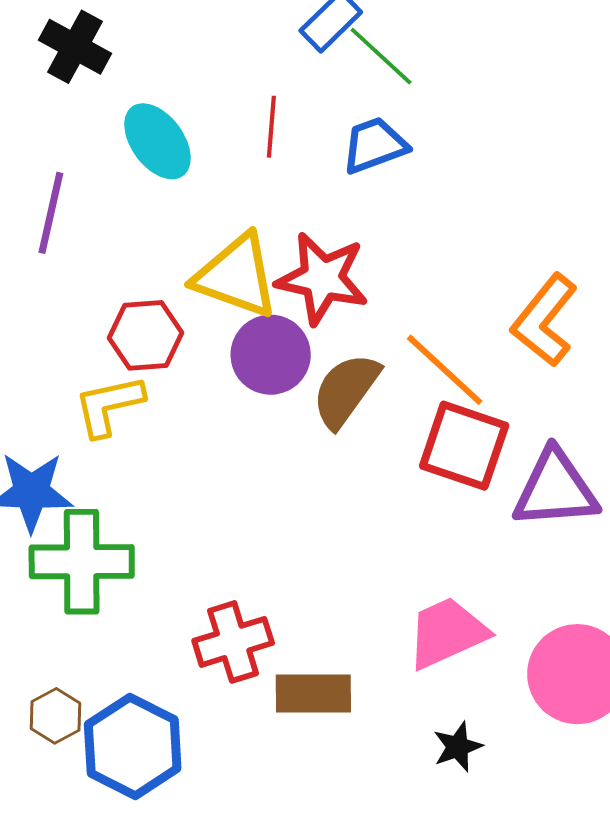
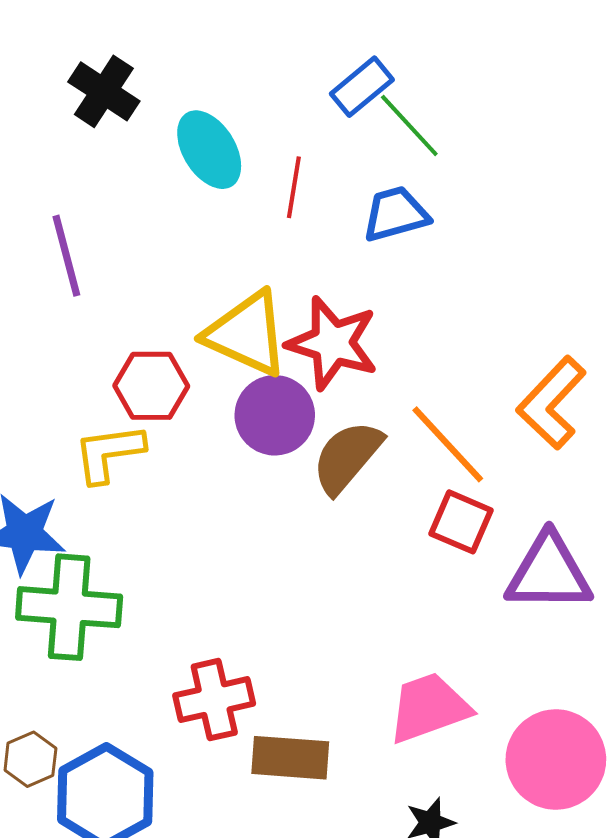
cyan ellipse: (157, 141) -> (209, 150), moved
purple line: (51, 213) -> (66, 256), turned -32
red square: (464, 446) -> (461, 522), size x0.7

